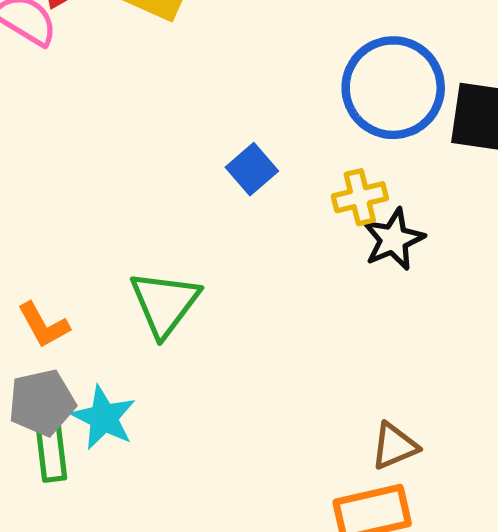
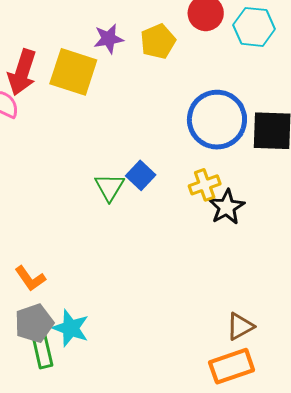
green triangle: (165, 303) -> (109, 187), moved, size x0.7

